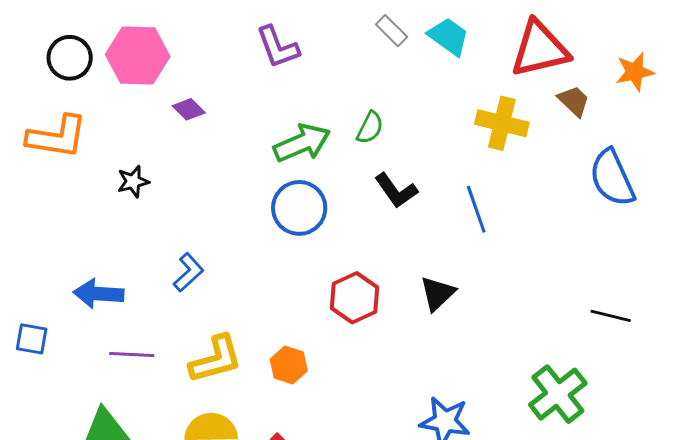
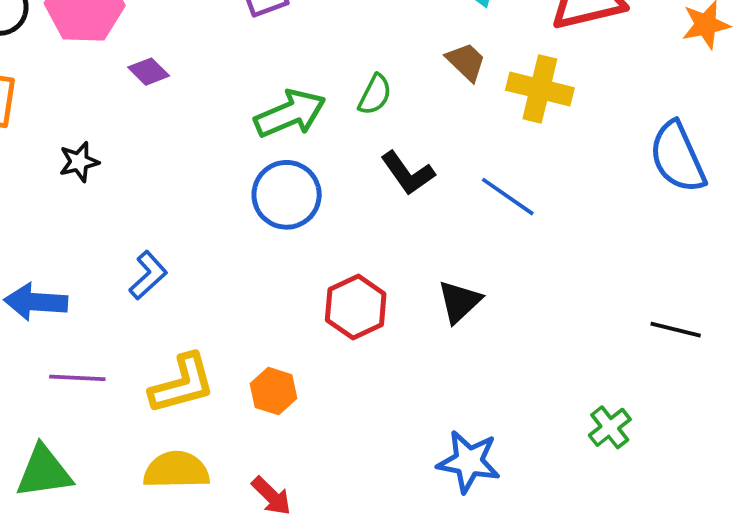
brown trapezoid: (574, 101) -> (466, 62), moved
blue line: (476, 209) -> (508, 197), turned -36
green cross: (558, 394) -> (610, 427), size x0.6

